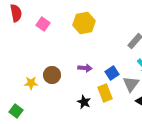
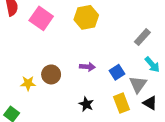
pink square: (43, 24) -> (41, 18), size x1.5
yellow rectangle: (105, 93) -> (121, 103), moved

